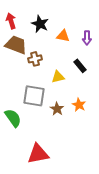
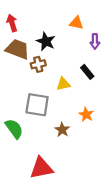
black star: (40, 24) -> (46, 41), moved
orange triangle: (63, 36) -> (76, 23), moved
brown star: (57, 109) -> (62, 130), moved

